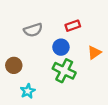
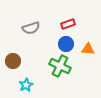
blue circle: (61, 47) -> (66, 44), moved
orange triangle: (94, 52) -> (88, 49), turned 40

